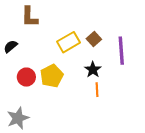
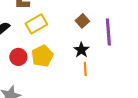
yellow rectangle: (69, 42) -> (36, 24), moved

